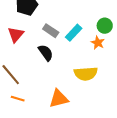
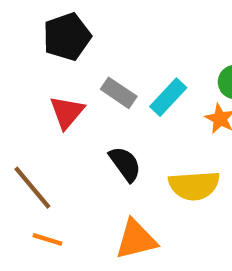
red triangle: (16, 35) -> (67, 112), moved
black semicircle: (46, 53) -> (125, 164), moved

